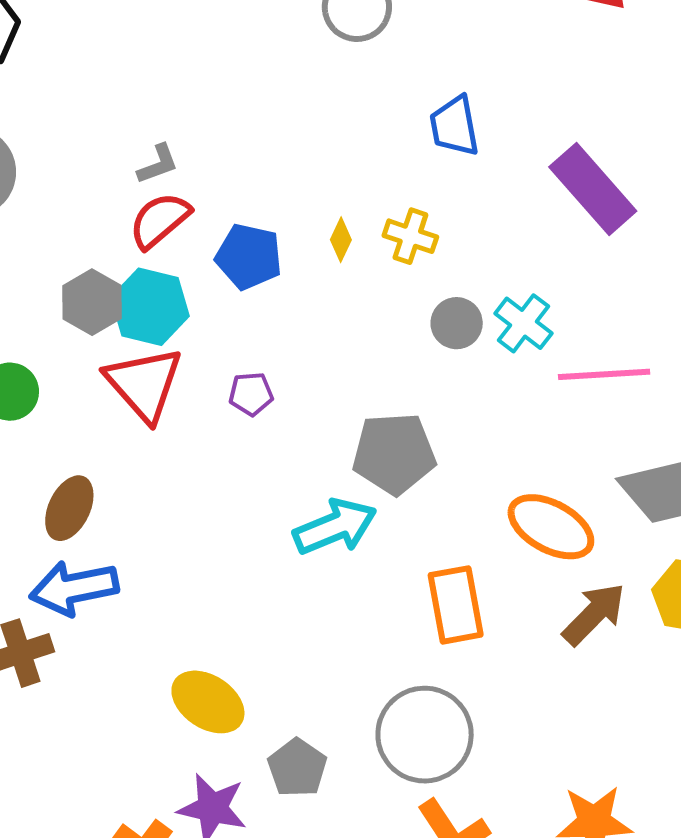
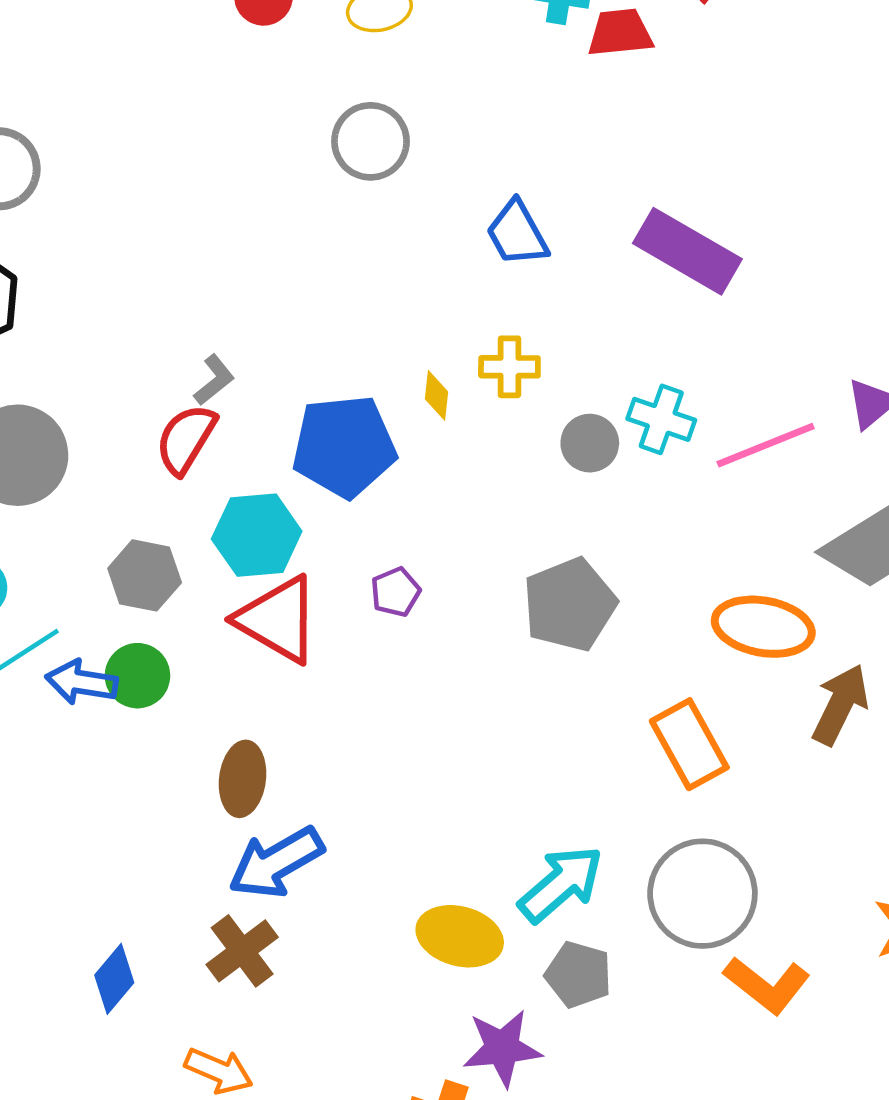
red semicircle: (160, 220) -> (186, 439), moved
blue pentagon: (249, 257) -> (344, 446), size x1.4
gray hexagon: (92, 302) -> (145, 575), moved
cyan arrow: (335, 527) -> (561, 884), moved

